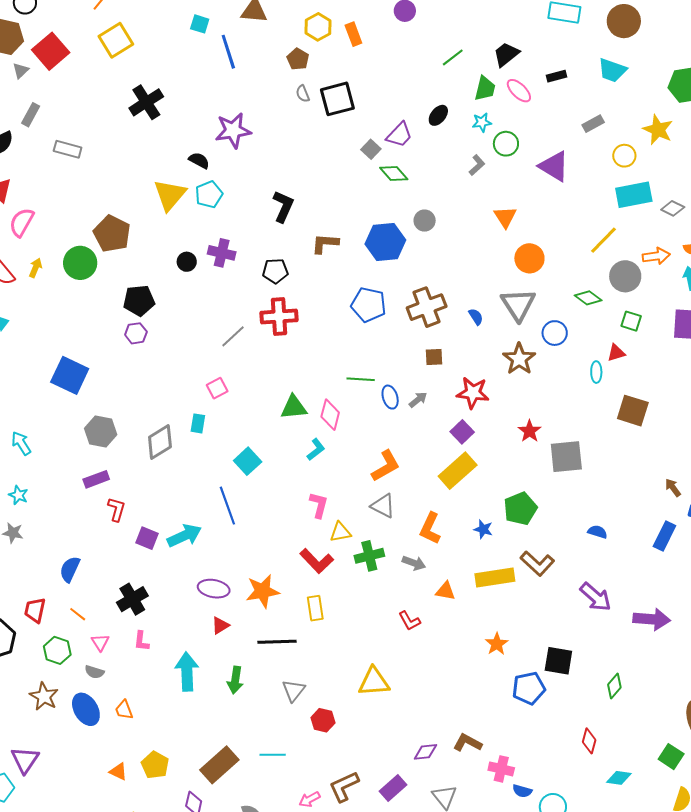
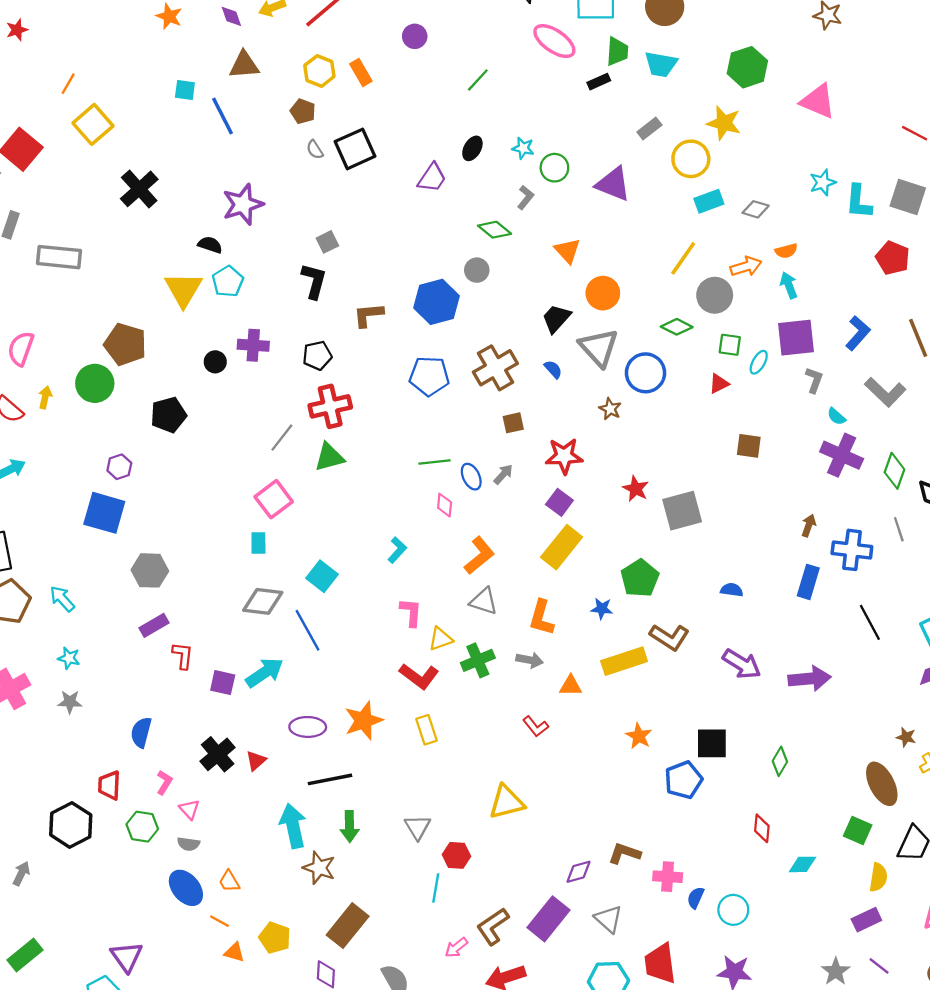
black trapezoid: (506, 54) -> (556, 318), moved
green trapezoid: (485, 89) -> (617, 51), moved
pink ellipse: (519, 91) -> (554, 41), moved, size x1.4
cyan star: (482, 122) -> (523, 148), turned 30
gray rectangle: (68, 149) -> (59, 257), size x1.4
gray square: (371, 149) -> (327, 242), moved, turned 30
yellow circle: (624, 156) -> (691, 159), size x1.4
green diamond: (394, 173) -> (495, 230), moved
cyan rectangle: (634, 195) -> (709, 201), size x0.7
purple hexagon: (136, 333) -> (119, 467), moved
blue circle: (555, 333) -> (646, 373), size x1.4
brown star: (519, 359) -> (610, 409), size x0.6
cyan ellipse: (596, 372) -> (759, 362), moved, turned 40
pink square: (217, 388) -> (274, 499), size x1.5
green triangle: (294, 407) -> (329, 457), moved
brown square: (633, 411) -> (749, 446), size x0.7
pink diamond: (330, 415) -> (445, 505), moved, size x0.7
gray diamond: (160, 442) -> (263, 601), moved, turned 48
brown arrow: (673, 488) -> (809, 526), turned 66
orange line: (78, 614) -> (219, 921), moved
red triangle: (220, 625) -> (256, 761), moved
pink L-shape: (141, 641) -> (164, 782), moved, turned -145
black line: (277, 642) -> (330, 779), moved
brown star: (44, 696) -> (319, 868), moved
cyan line: (273, 755) -> (436, 888), moved, turned -70
purple rectangle: (393, 788) -> (549, 919), size x1.4
blue semicircle: (522, 791) -> (696, 898), turned 108

